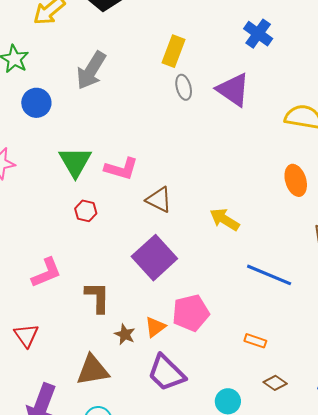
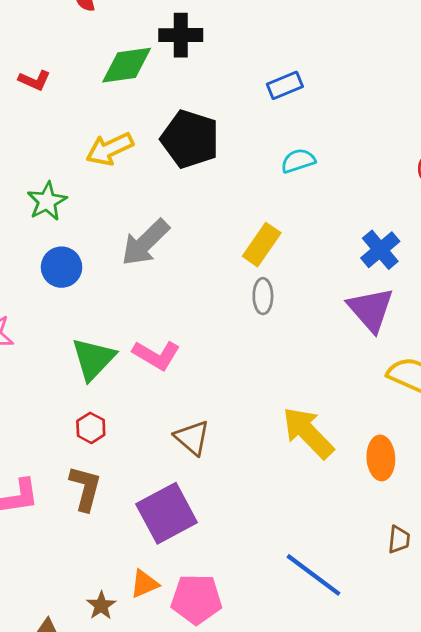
purple triangle: (233, 90) -> (371, 309), moved
pink L-shape: (121, 169) -> (156, 355), moved
yellow arrow: (225, 220) -> (308, 433), moved, size x1.4
brown L-shape: (97, 297) -> (85, 488), moved
orange triangle: (155, 327) -> (144, 584), moved

